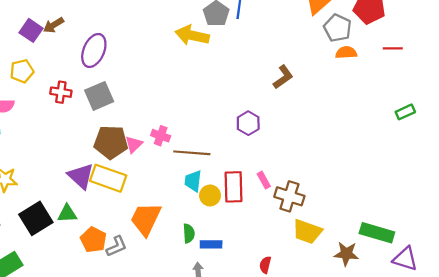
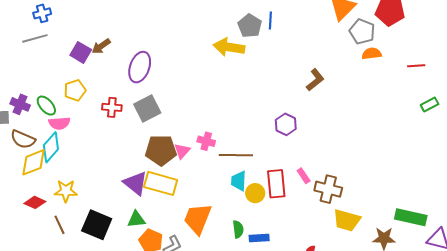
red line: (393, 48) -> (416, 66), moved
green triangle: (67, 214) -> (136, 219), moved
black square: (36, 218) -> (97, 225), turned -32

